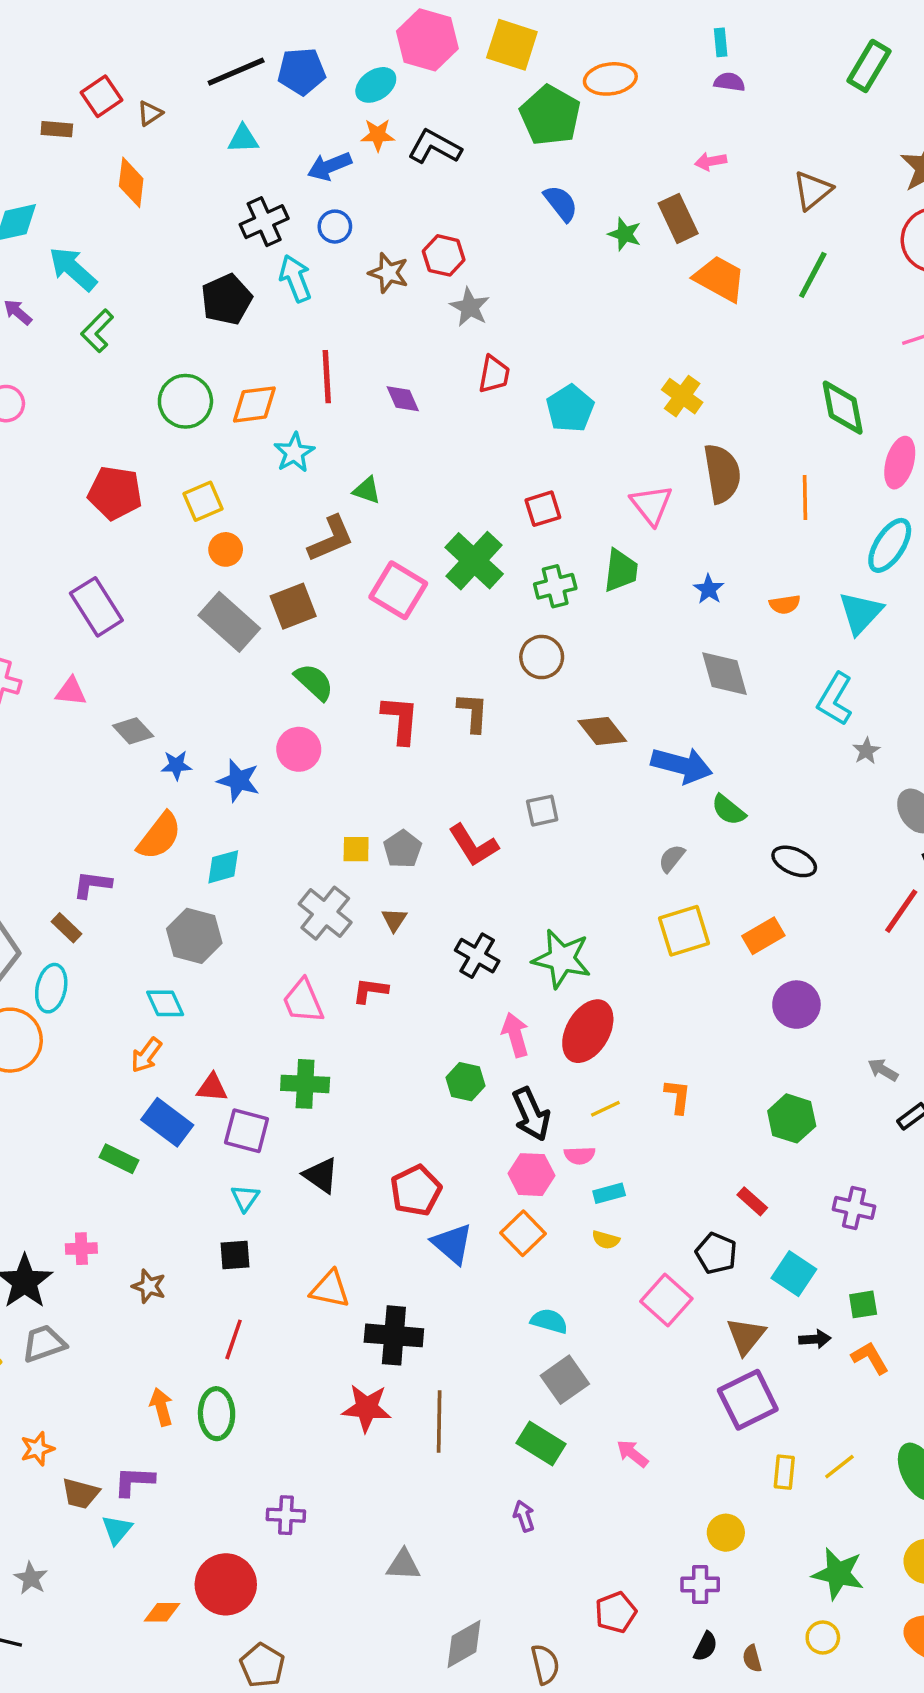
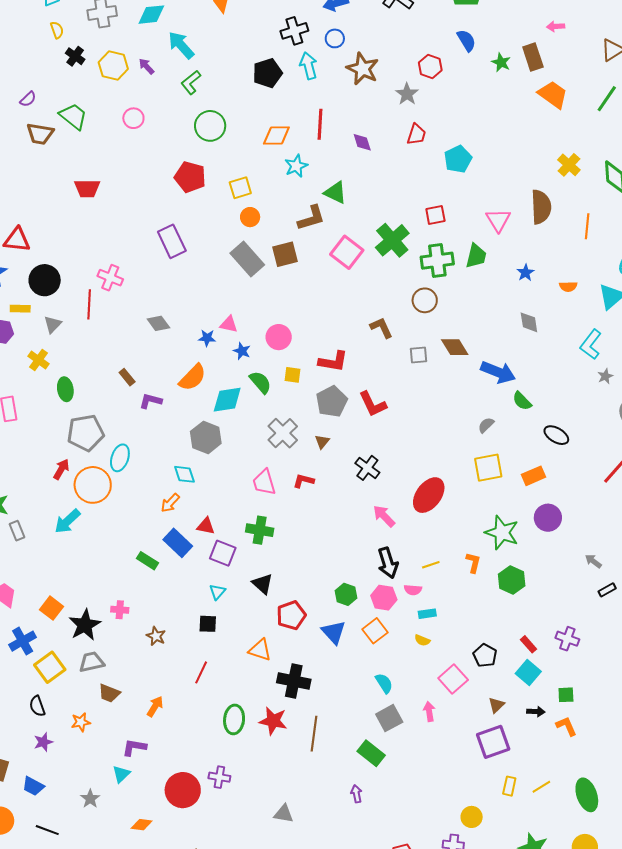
red hexagon: (444, 255) -> (430, 66), moved
brown star: (389, 273) -> (363, 69), size x1.4
yellow cross: (682, 396) -> (569, 165), moved
green circle: (185, 401) -> (210, 126), moved
green triangle: (367, 490) -> (335, 193), size x1.4
green cross: (555, 586) -> (437, 261), size x1.4
gray diamond: (725, 674) -> (529, 322), size x0.7
green semicircle: (314, 682) -> (260, 382), moved
pink triangle: (71, 691) -> (229, 324), moved
brown L-shape: (473, 712) -> (381, 328), turned -35
red L-shape: (400, 720) -> (333, 361), moved, turned 88
gray diamond: (133, 731) -> (158, 323), moved
blue star: (238, 781) -> (242, 351), size x0.7
gray square: (542, 811) -> (418, 355), moved
yellow square: (356, 849) -> (292, 375), moved
gray pentagon: (403, 849) -> (332, 401), size x1.4
cyan diamond: (223, 867) -> (227, 400), size x1.4
brown rectangle: (67, 928) -> (127, 377), moved
green star: (562, 959) -> (502, 533), moved
red ellipse: (588, 1031) -> (429, 495), moved
pink arrow: (515, 1035) -> (384, 516), turned -35
green hexagon: (466, 1082) -> (346, 594), moved
green hexagon: (792, 1118) -> (512, 580), moved
red pentagon: (416, 1190) -> (291, 615), moved
red rectangle: (752, 1201) -> (528, 644), moved
cyan semicircle: (549, 1321) -> (384, 683), turned 35
brown triangle: (746, 1336) -> (496, 705), size x0.7
orange arrow: (161, 1407) -> (155, 706), turned 40
green ellipse: (217, 1414) -> (234, 719), moved
pink arrow: (632, 1454) -> (429, 711), moved, turned 36
brown trapezoid: (81, 1493) -> (109, 693), moved
gray star: (31, 1578) -> (90, 799), moved
red circle: (226, 1584) -> (183, 790), moved

